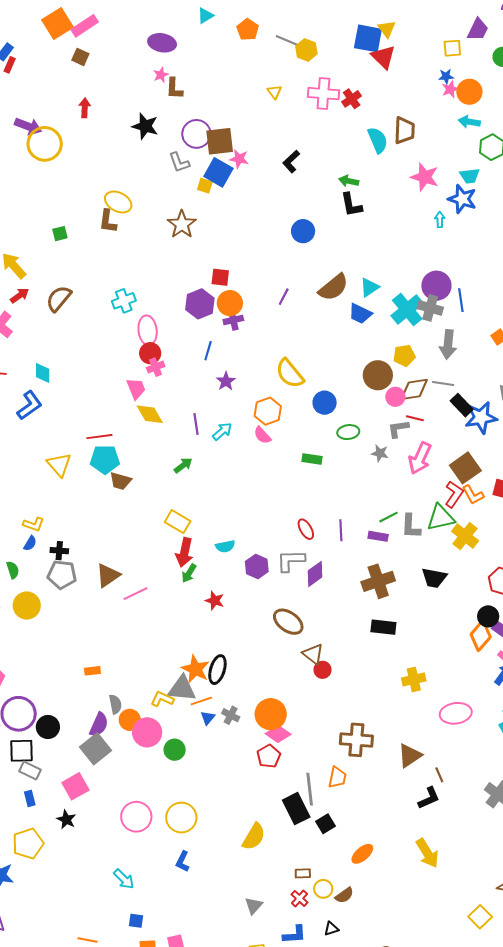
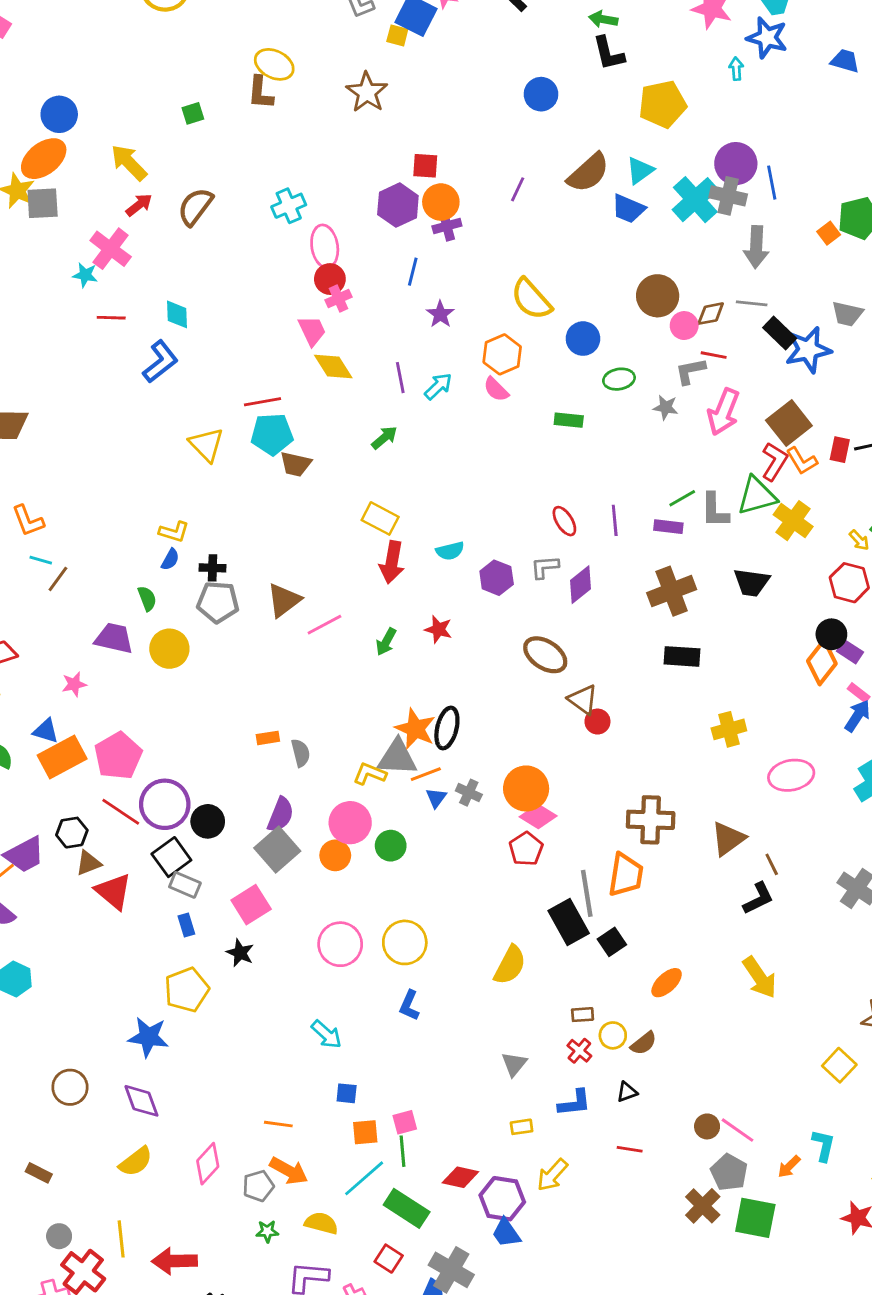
yellow pentagon: (404, 356) -> (663, 104), moved, size x1.5
brown diamond: (414, 389) -> (711, 314), size x0.7
gray L-shape: (291, 561) -> (545, 567), size x0.7
green arrow: (189, 573) -> (386, 642), moved
gray semicircle: (115, 704) -> (301, 753), moved
orange circle: (130, 720) -> (335, 855), moved
black square: (22, 751) -> (171, 857), turned -32
orange trapezoid: (337, 777) -> (626, 875), size x1.4

